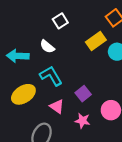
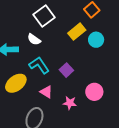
white square: (60, 21) -> (44, 16), size x1.5
purple square: (83, 94) -> (66, 70), moved

